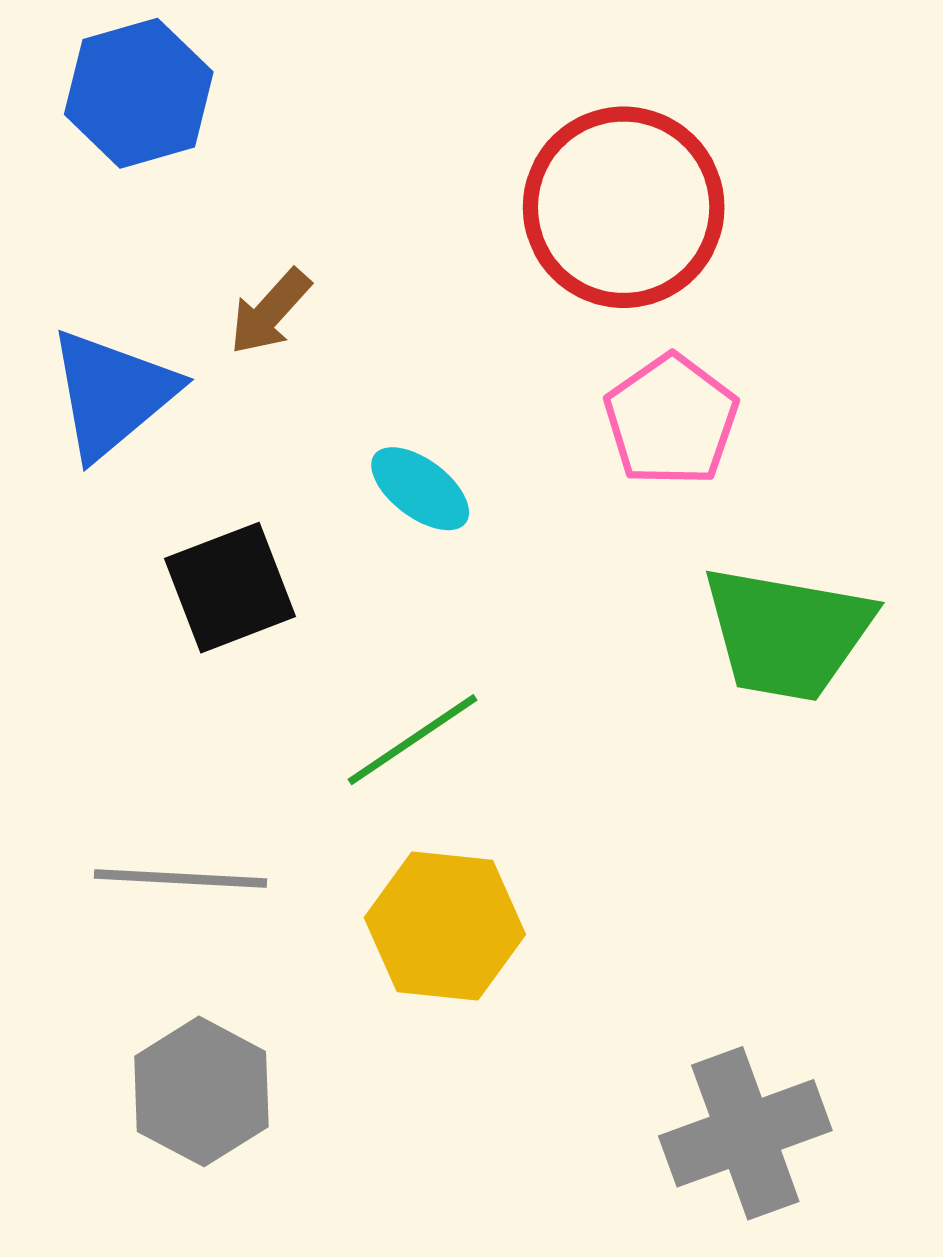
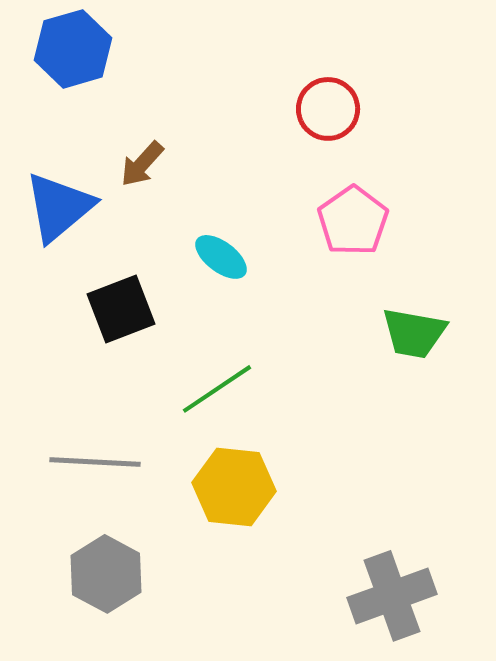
red circle: (624, 207) -> (328, 109), size x0.6
green trapezoid: (787, 633) -> (414, 333), size x0.7

